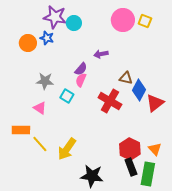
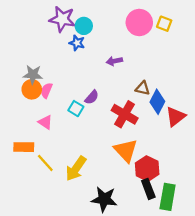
blue star: (47, 38) -> (77, 43), moved
orange circle: (28, 43) -> (32, 89), moved
purple semicircle: (81, 69) -> (92, 97), moved
pink semicircle: (81, 80) -> (46, 90), moved
gray star: (45, 81) -> (33, 75), moved
orange triangle: (155, 149) -> (126, 150), moved, size x1.6

